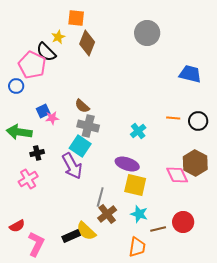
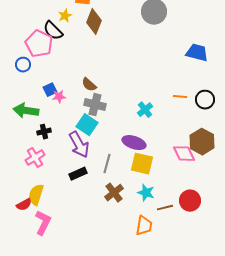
gray line: (100, 197) -> (107, 164), moved
yellow semicircle: (86, 231) -> (36, 195), moved, turned 65
black rectangle: (71, 236) -> (78, 174), moved

